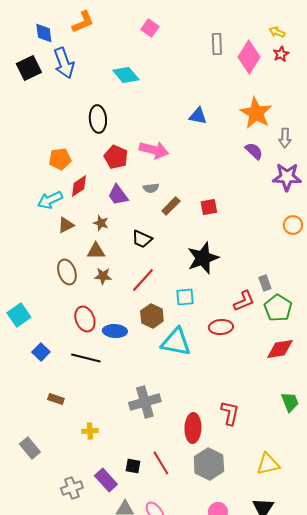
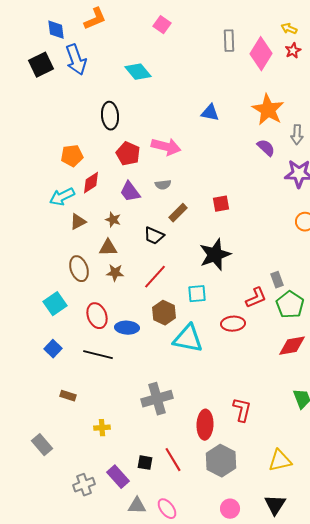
brown rectangle: (171, 206) -> (178, 213), moved
cyan square: (19, 315) -> (55, 304), moved

